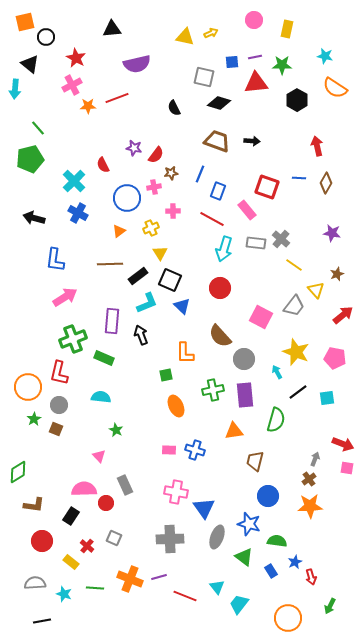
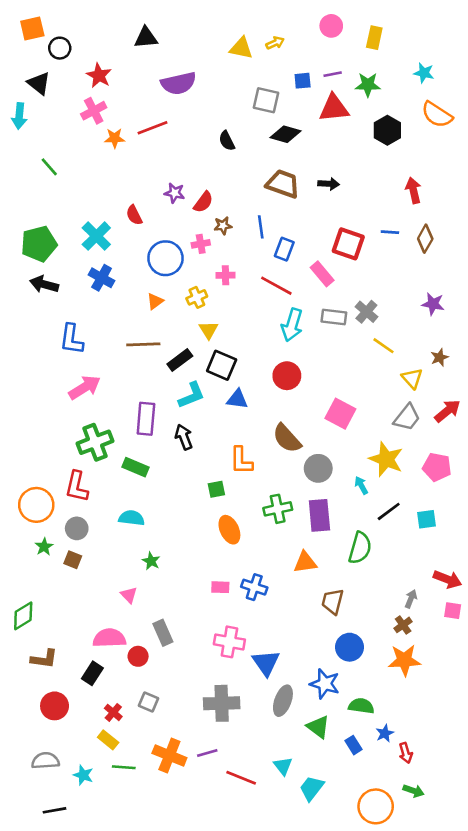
green pentagon: (30, 159) -> (39, 244), moved
blue line: (200, 174) -> (261, 227), turned -30
blue triangle: (182, 306) -> (237, 399), turned -36
gray trapezoid: (294, 306) -> (407, 417), moved
yellow rectangle: (71, 562) -> (108, 740), moved
green arrow: (330, 606) -> (413, 791), moved, turned -98

